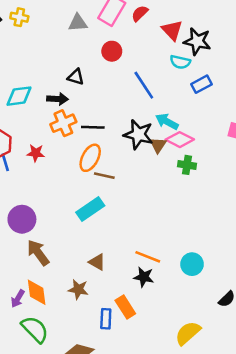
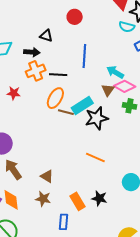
blue line: (144, 85) -> (84, 56), moved, turned 35
black star: (138, 134) -> (97, 118), moved, turned -30
cyan rectangle: (90, 209) -> (82, 105), moved
orange line: (148, 257) -> (95, 157), moved
brown triangle: (97, 262) -> (47, 176), moved
black star: (144, 277) -> (99, 198), moved
orange rectangle: (125, 307) -> (78, 201), moved

